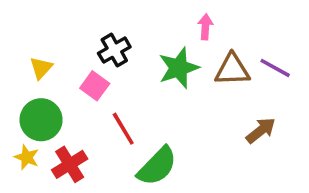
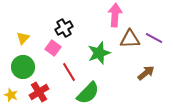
pink arrow: (205, 27) -> (115, 15), size x1.6
green star: (179, 68) -> (99, 53), moved
yellow star: (27, 157) -> (11, 95), moved

